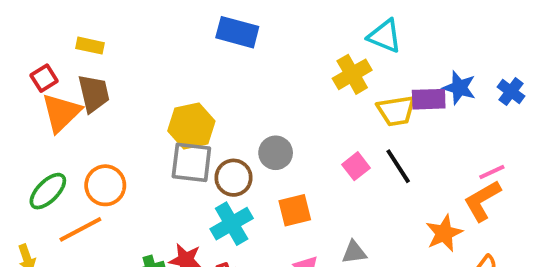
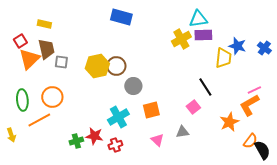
cyan triangle: (385, 36) -> (198, 19), turned -30
purple rectangle: (429, 99) -> (203, 35), moved
yellow trapezoid: (396, 111) -> (223, 58), moved, turned -75
gray circle: (276, 153) -> (133, 86), moved
gray square: (191, 162) -> (61, 62), moved, size x0.6
pink square: (356, 166) -> (193, 107), moved
brown circle: (234, 178) -> (116, 66), moved
green ellipse: (48, 191) -> (22, 100), turned -50

